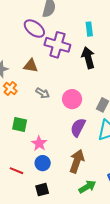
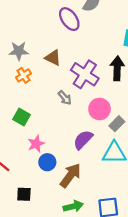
purple cross: (57, 45) -> (85, 74), moved
gray arrow: (43, 93) -> (65, 98), moved
pink circle: (72, 99) -> (99, 109), moved
blue circle: (43, 163) -> (47, 162), moved

